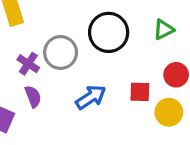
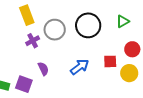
gray circle: (61, 52) -> (55, 30), moved
purple cross: (28, 64) -> (33, 41), moved, turned 32

